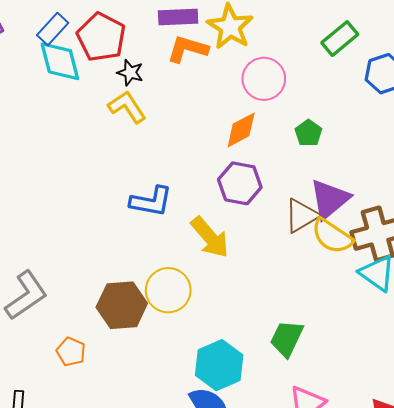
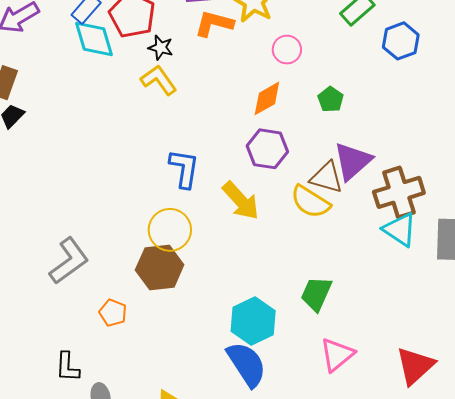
pink circle: (264, 79) -> (287, 50), size x0.7
blue L-shape: (151, 201) -> (184, 169), turned -90
brown triangle: (301, 216) -> (326, 178), turned 48
yellow semicircle: (332, 236) -> (310, 202), moved
yellow circle: (168, 290) -> (170, 230), moved

